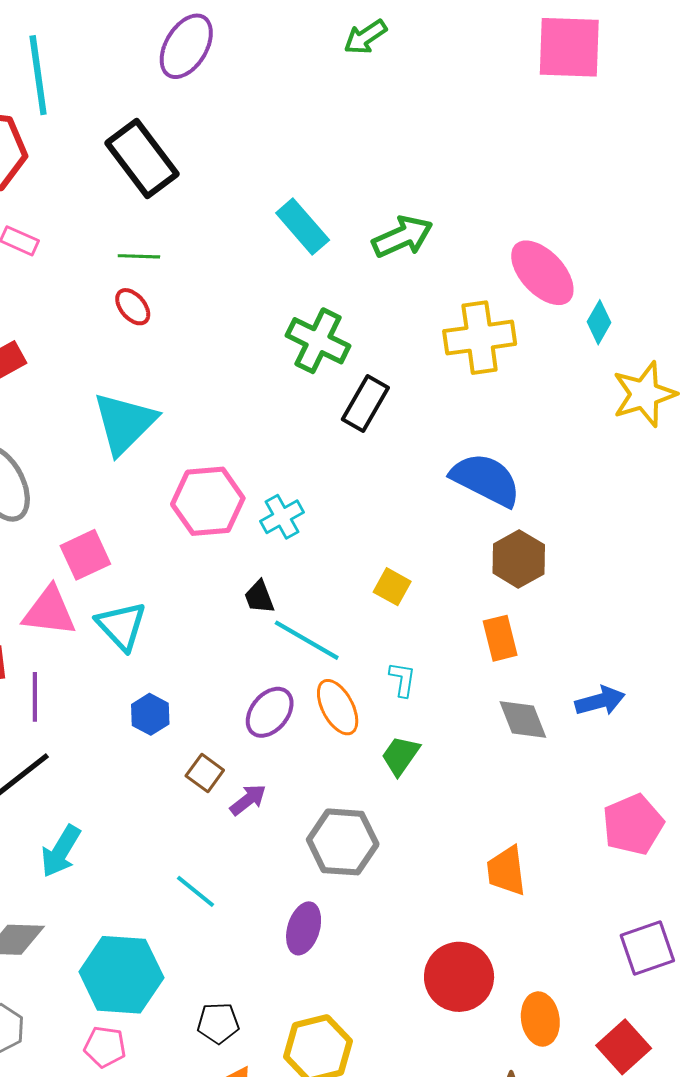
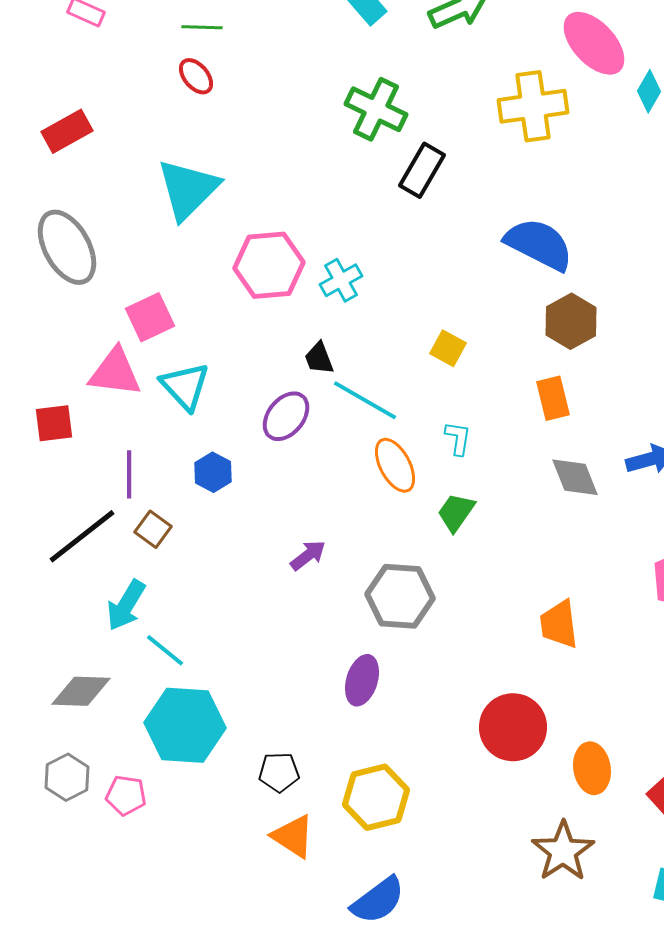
purple line: (35, 697) -> (129, 474), moved
purple ellipse: (270, 712) -> (286, 416), moved
brown square: (205, 773) -> (153, 529), moved
cyan line: (196, 891) -> (165, 650), moved
pink pentagon: (105, 1047) -> (126, 795), moved

